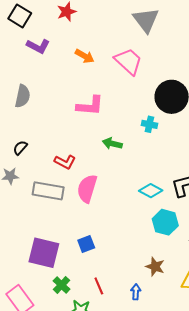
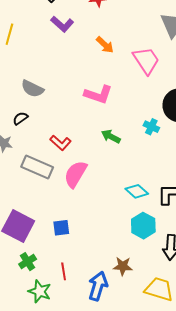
gray semicircle: (23, 96) -> (32, 89), moved, turned 90
brown star: (155, 267) -> (123, 266), turned -30
blue arrow: (136, 292) -> (98, 286), size x1.8

